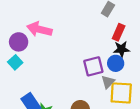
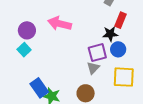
pink arrow: (39, 29) -> (60, 24), moved
black star: (121, 49) -> (110, 34), moved
gray triangle: (108, 82) -> (93, 68), moved

